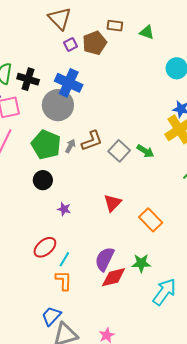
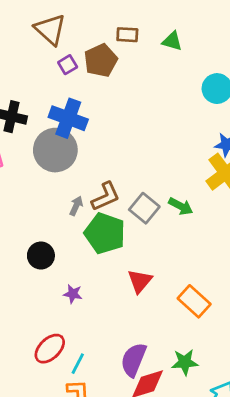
green pentagon: (46, 145) -> (105, 233), moved

